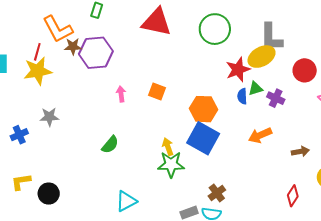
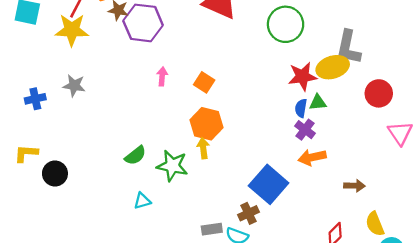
purple cross: (276, 98) -> (305, 130), moved
orange hexagon: (203, 109) -> (206, 124), moved
blue square: (203, 138) -> (269, 184), moved
green semicircle: (110, 145) -> (135, 156), moved
green star: (171, 164) -> (172, 166), moved
cyan triangle: (126, 201) -> (142, 201), size x0.7

